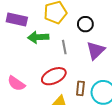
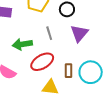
green arrow: (38, 37) -> (22, 44), moved

